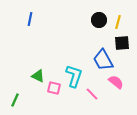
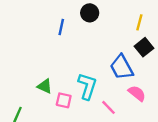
blue line: (30, 19) -> (61, 27), moved
black circle: (99, 20) -> (90, 13), moved
black square: (122, 43) -> (144, 47), turned -35

